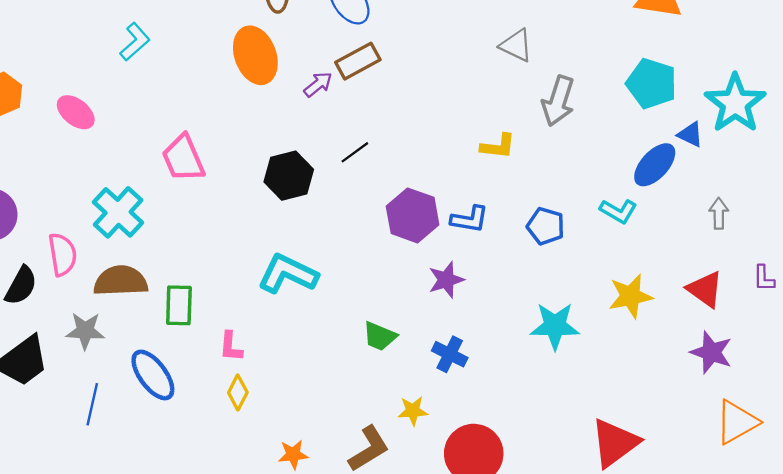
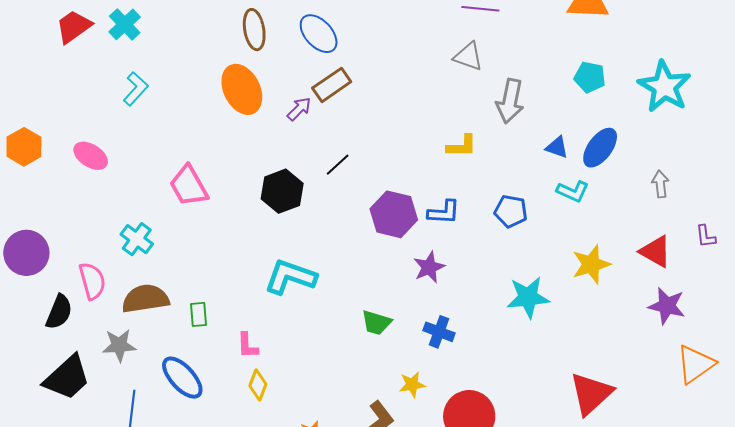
cyan pentagon: (652, 84) -> (590, 77), size x0.7
blue triangle: (690, 134) -> (557, 147), moved
cyan cross: (118, 212) -> (137, 239), size x0.7
green rectangle: (179, 305) -> (198, 314), size x0.7

